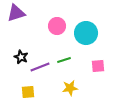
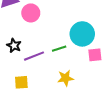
pink circle: (57, 26) -> (31, 13), moved
cyan circle: (86, 33) -> (82, 34), moved

